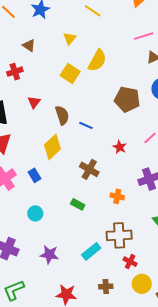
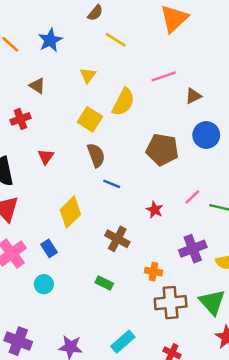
pink line: (144, 36) -> (164, 76), moved
brown semicircle: (62, 115) -> (96, 155), moved
cyan circle: (35, 213) -> (44, 284), moved
brown cross: (119, 235) -> (171, 303), moved

